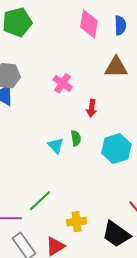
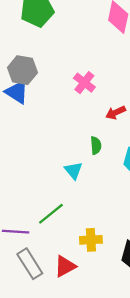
red arrow: (92, 108) -> (116, 113), turned 54
cyan triangle: (56, 146) -> (73, 171), moved

